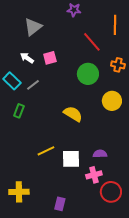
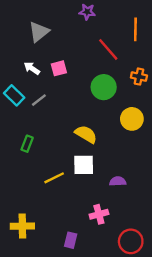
green rectangle: (19, 111) -> (27, 144), moved
white square: (71, 159) -> (84, 165), moved
pink cross: (94, 175) -> (99, 214), moved
red circle: (111, 192) -> (131, 241), moved

